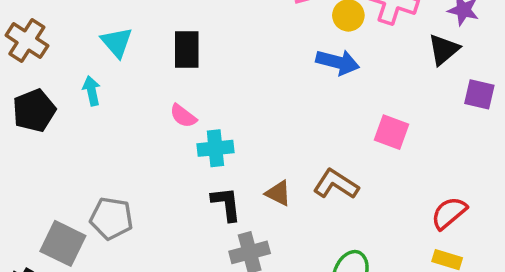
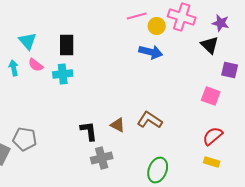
black triangle: (444, 49) -> (210, 45), turned -36
pink semicircle: (183, 116) -> (36, 65), moved
pink square: (391, 132) -> (211, 96), moved
cyan cross: (215, 148) -> (63, 74), moved

